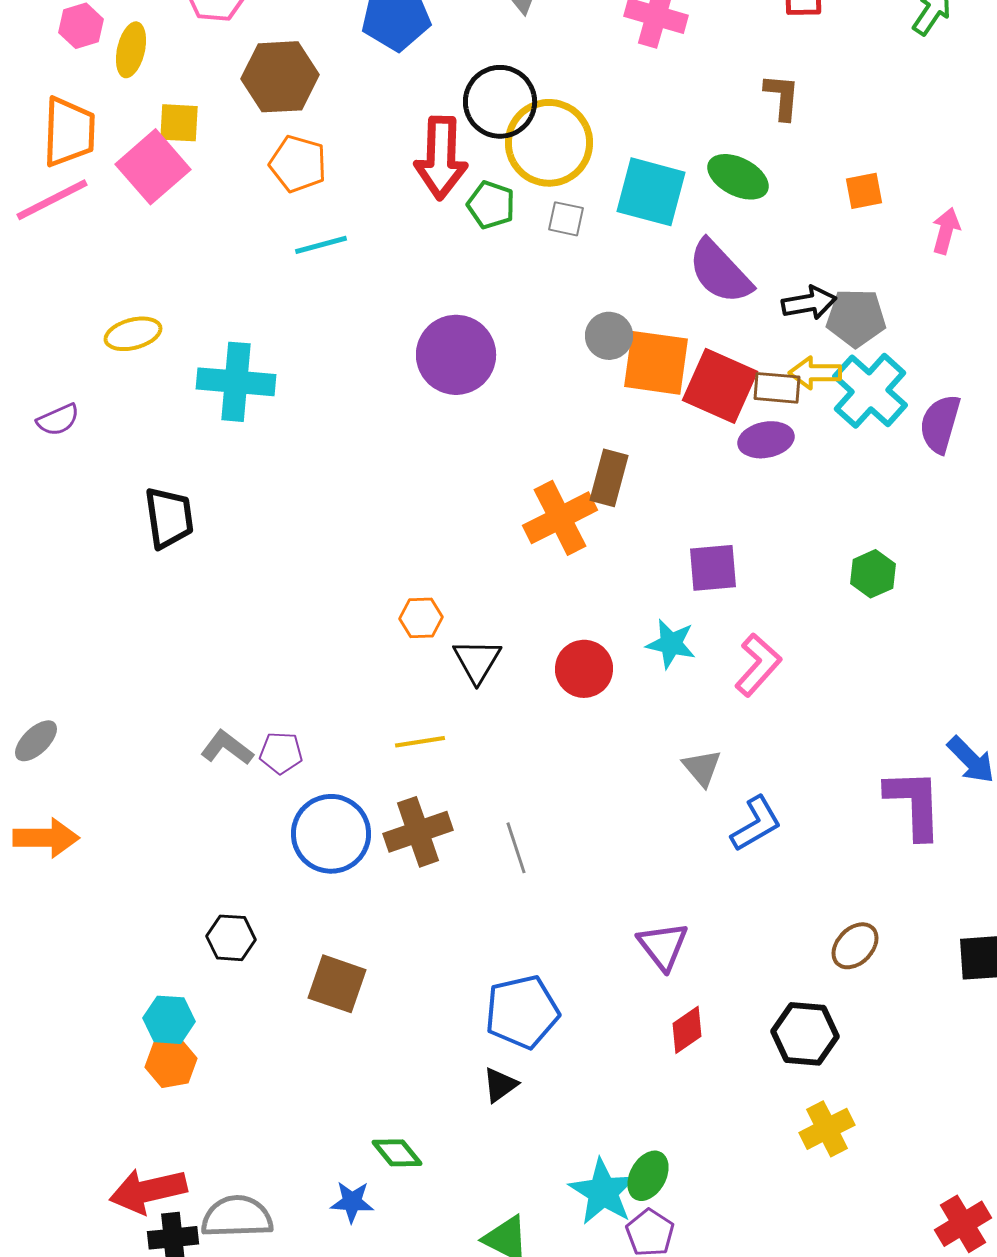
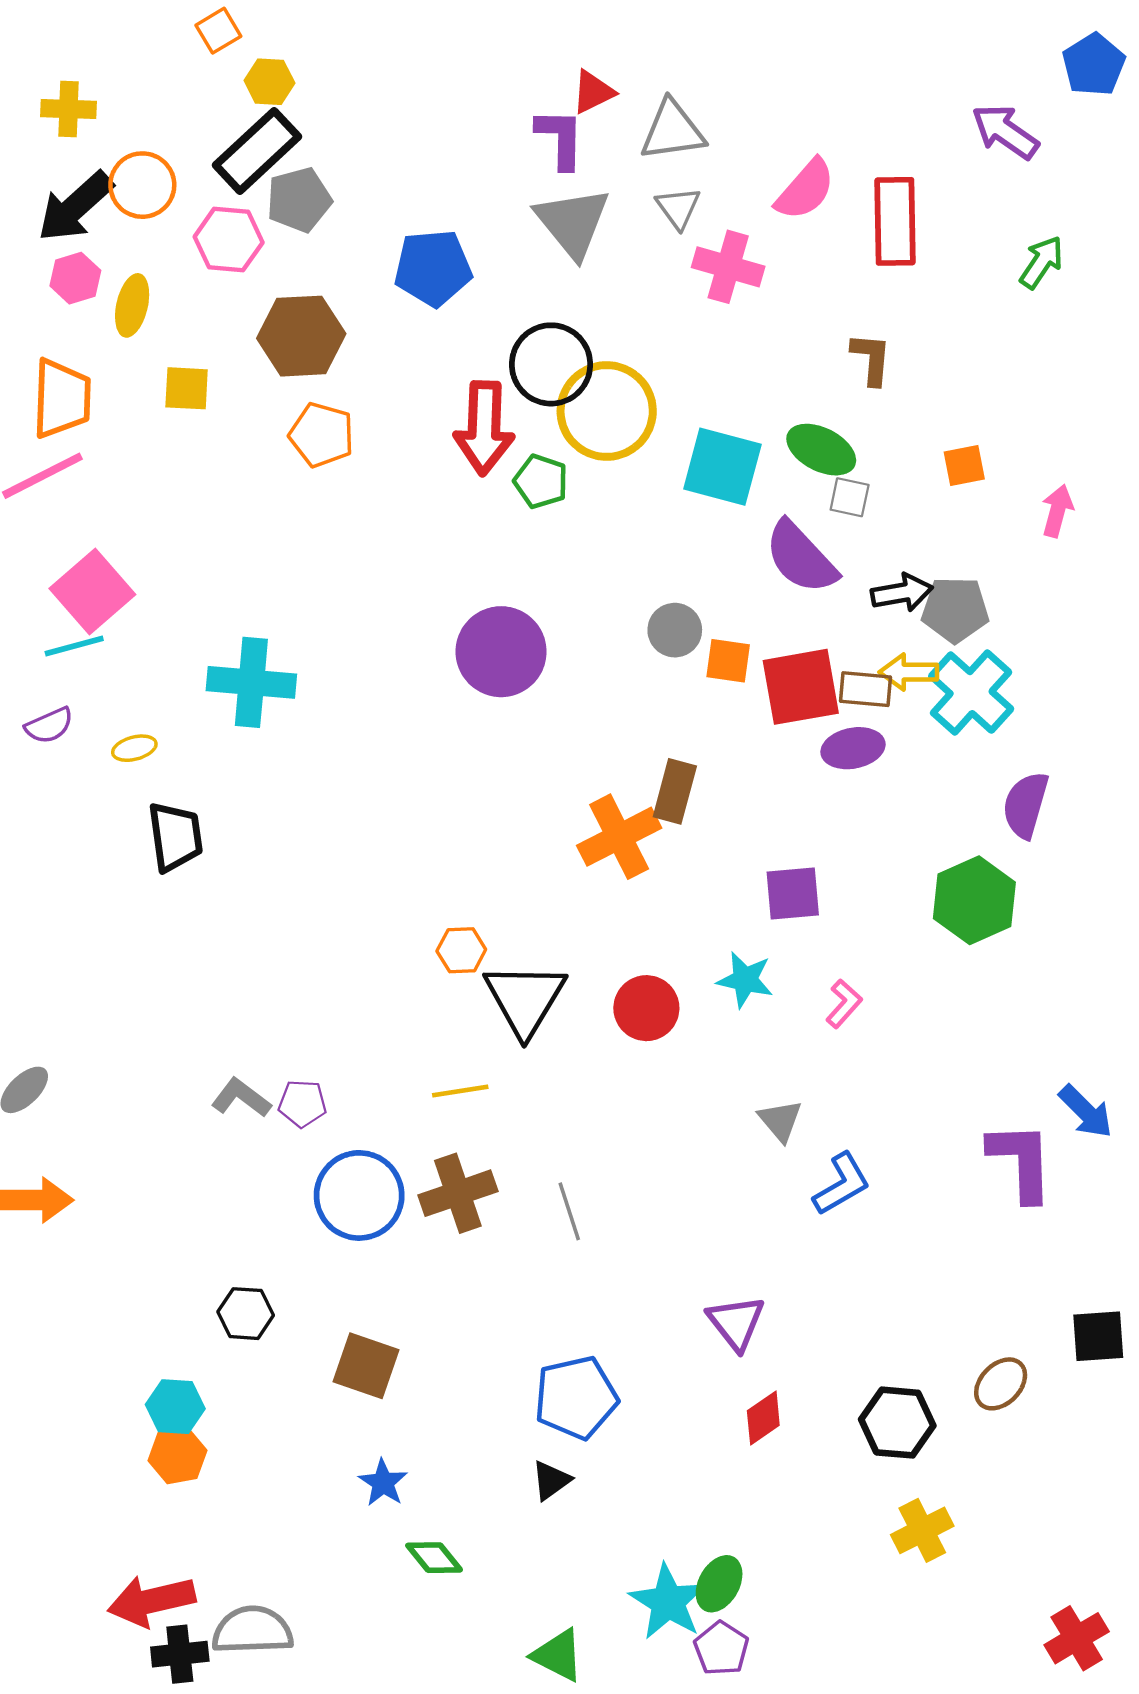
pink square: (153, 167) -> (92, 591), moved
gray square: (566, 219) -> (850, 497), moved
cyan line: (321, 245) -> (74, 646), moved
yellow ellipse: (133, 334) -> (134, 748), moved, size x0.7
orange square: (656, 363) -> (728, 661), size x0.6
red square: (720, 386) -> (801, 687), turned -34
purple semicircle: (940, 424) -> (1026, 805), moved
green hexagon: (873, 574) -> (974, 900), size x1.6
black triangle: (477, 661) -> (525, 999), size x1.5
pink L-shape: (758, 665) -> (844, 1004), size x0.7
brown ellipse: (855, 946) -> (1001, 1384), moved
blue star: (352, 1202) -> (383, 1483), moved, turned 30

